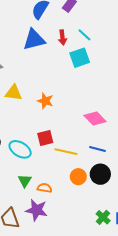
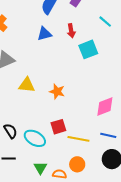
cyan line: (84, 35) -> (105, 22), moved
blue triangle: (34, 40) -> (44, 34), size x0.7
pink diamond: (95, 119) -> (105, 107), turned -65
orange circle: (78, 177) -> (77, 164), moved

